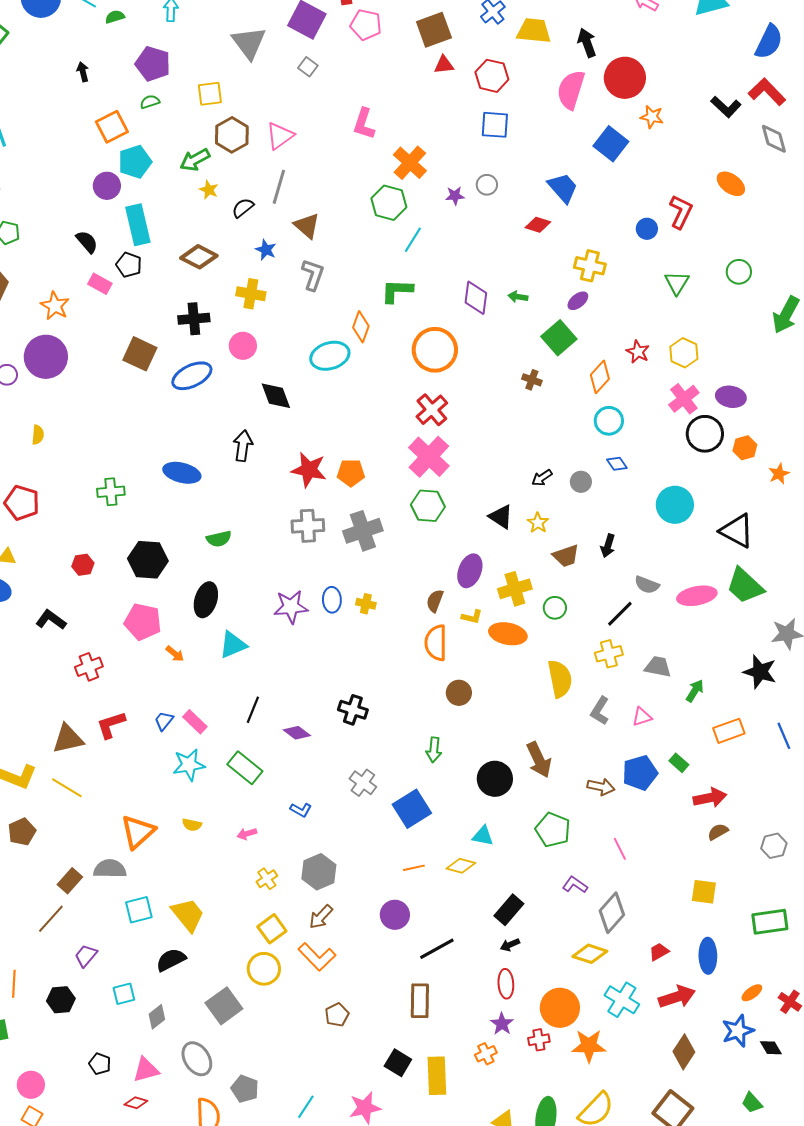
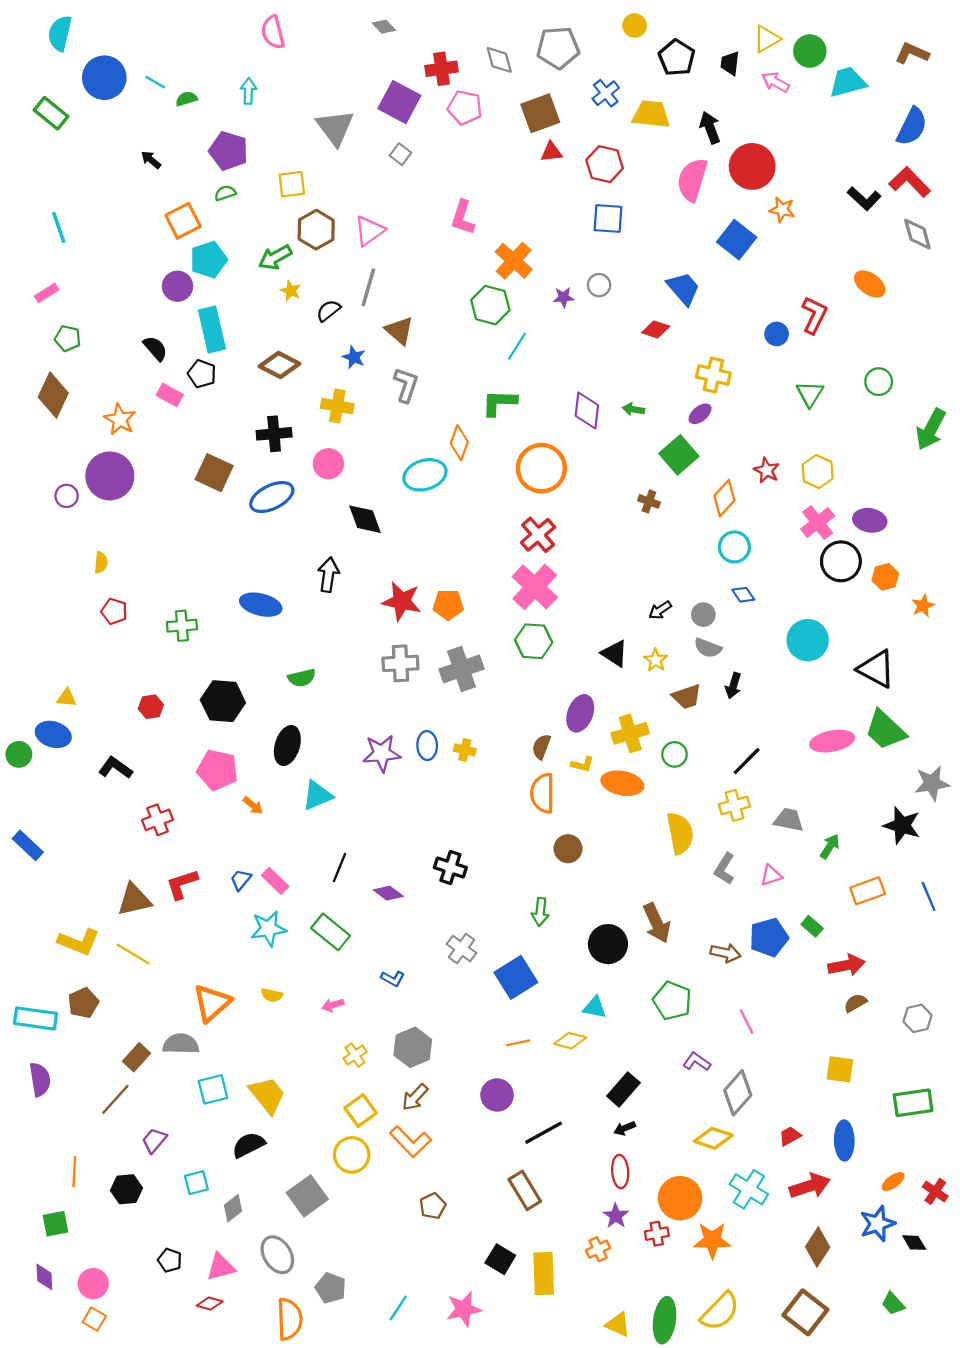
black arrow: (83, 72) -> (151, 160), turned -36
red pentagon: (22, 503) -> (114, 611), moved, size x0.7
gray semicircle: (647, 585) -> (708, 648), moved
brown rectangle: (420, 1001) -> (525, 1190), turned -32

